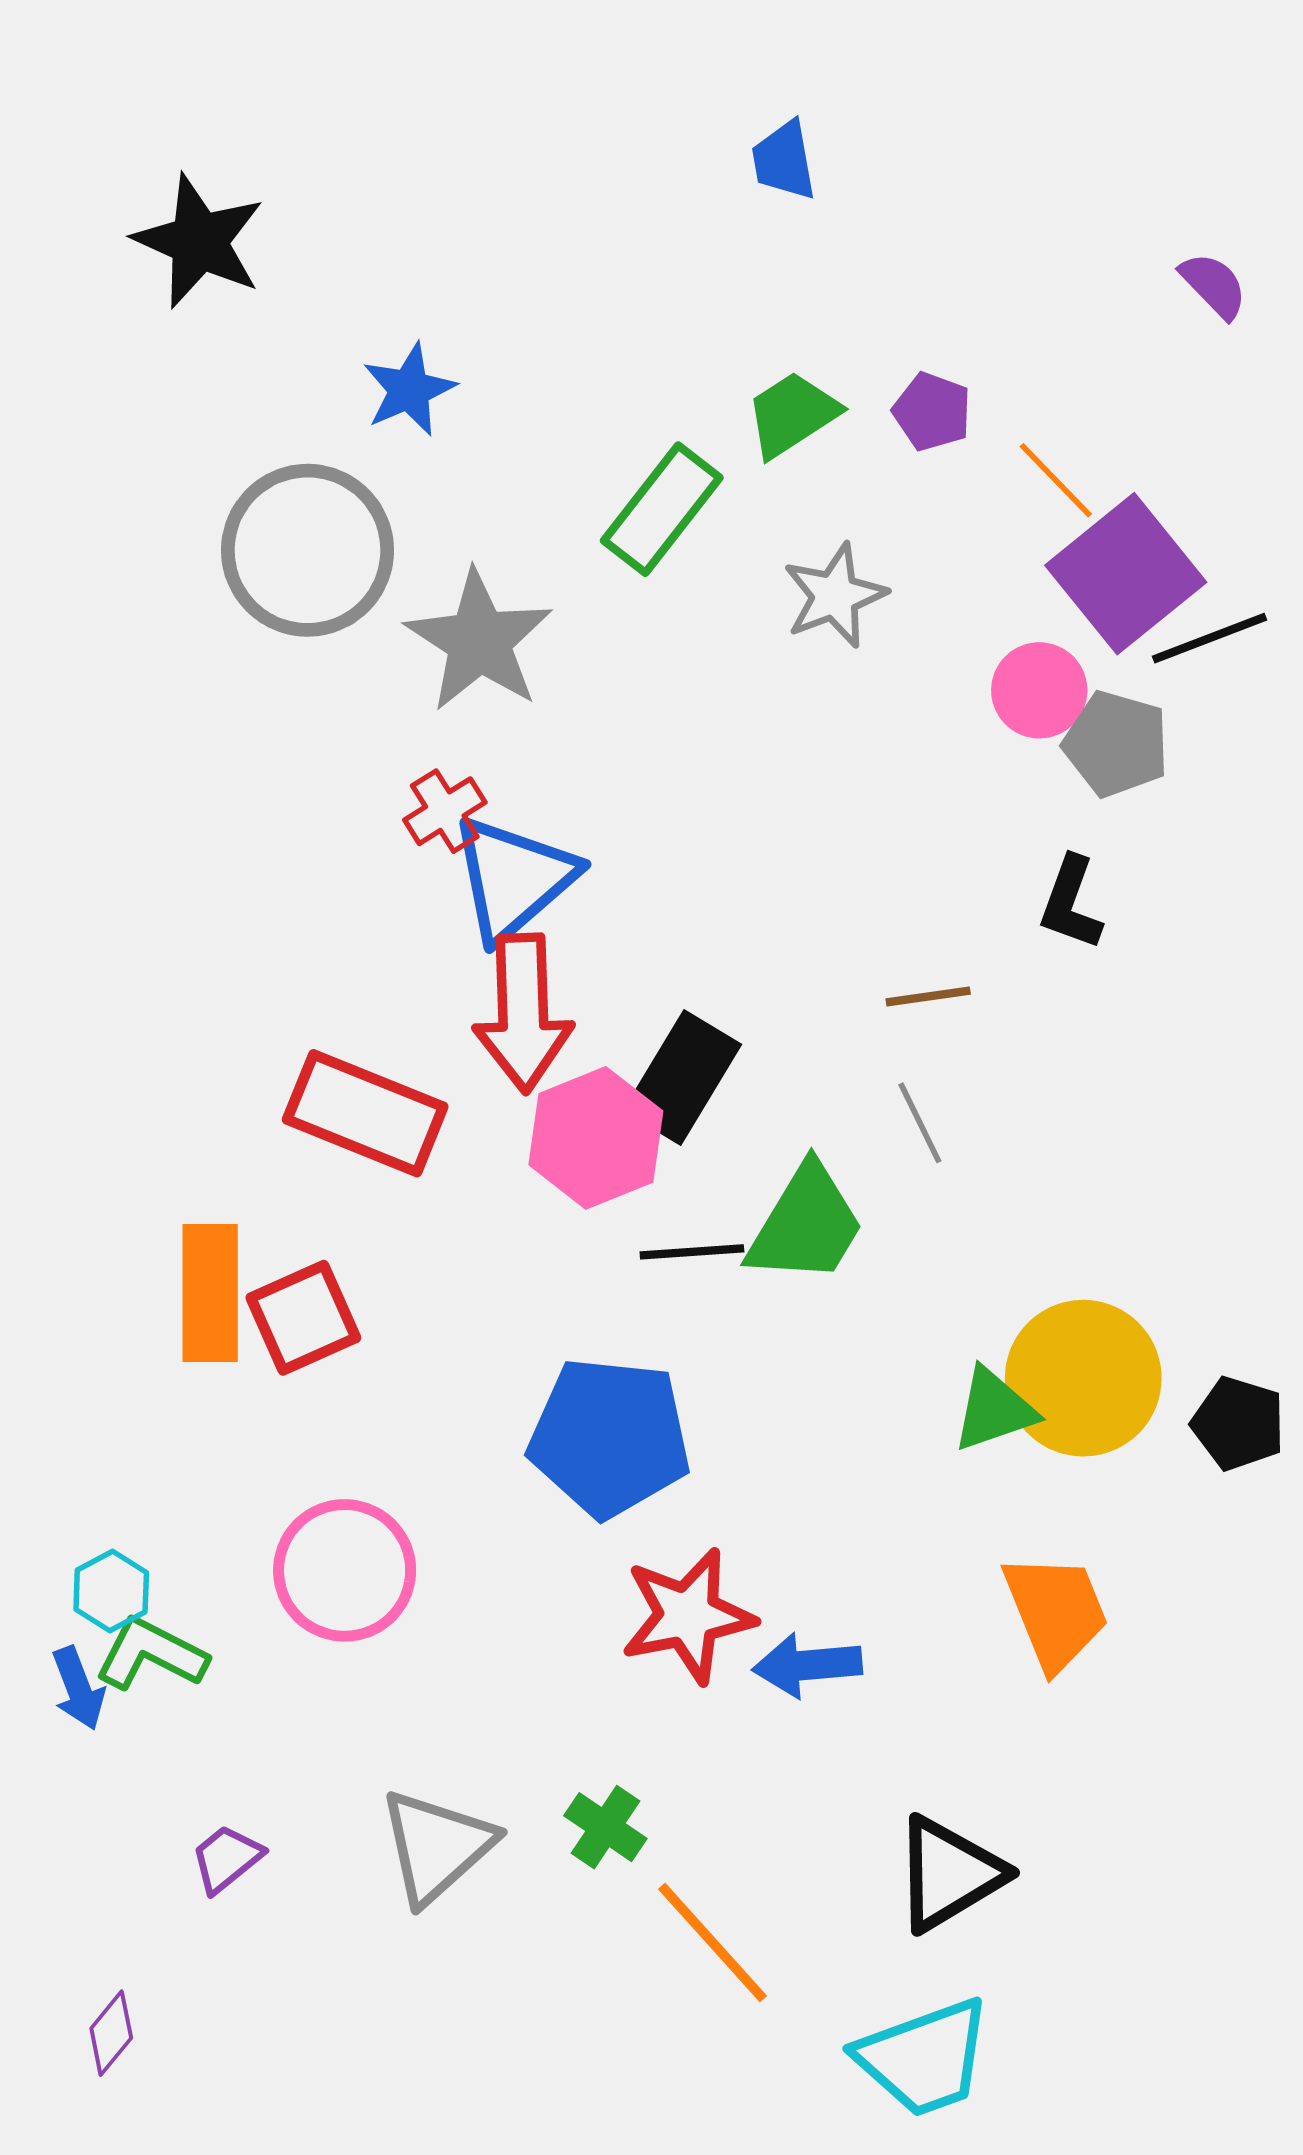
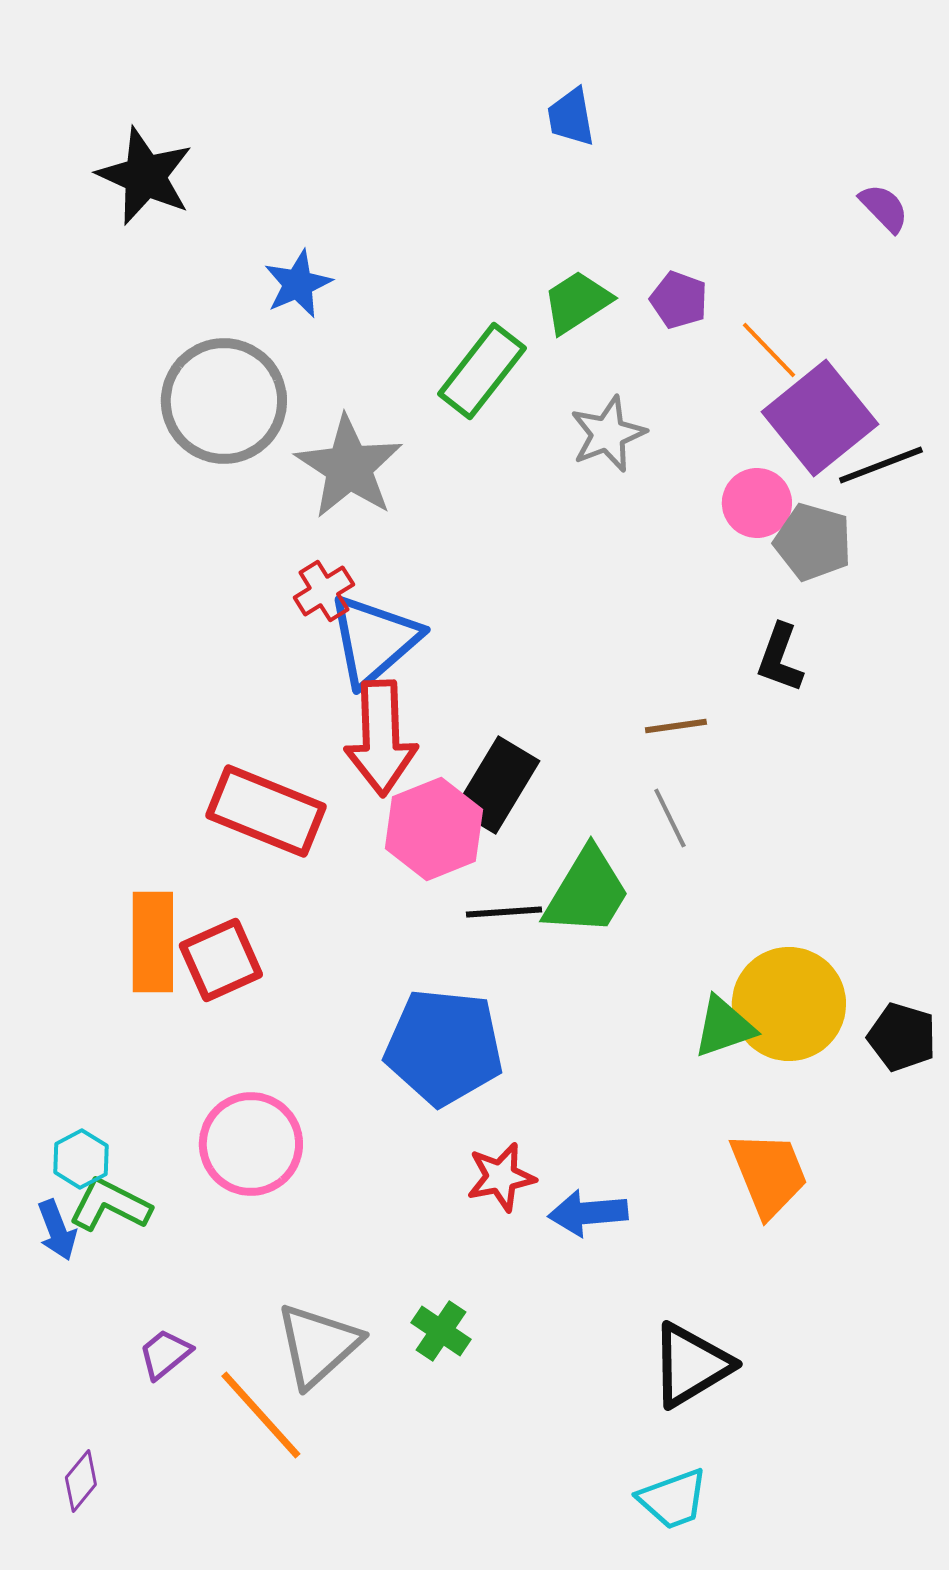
red star: (688, 1616) -> (501, 1177), size x0.7
orange line: (713, 1942) -> (261, 1415), moved
cyan trapezoid: (924, 2058) -> (673, 1499), size x0.7

